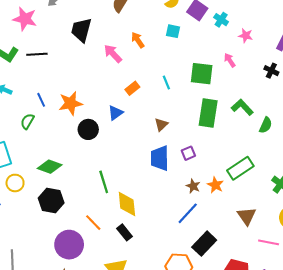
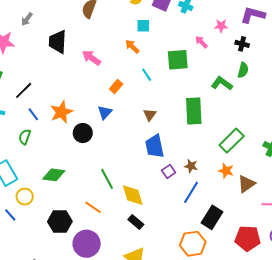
pink star: (246, 36) -> (221, 26), moved
orange arrow: (138, 40) -> (132, 47), moved
black line: (37, 54) -> (24, 90), moved, turned -30
green rectangle: (208, 113) -> (194, 111), moved
green semicircle: (266, 125) -> (243, 70), moved
purple square: (188, 153) -> (169, 171), moved
orange star: (215, 185) -> (226, 171), moved
black hexagon: (51, 200) -> (60, 221), moved
brown triangle: (247, 216) -> (246, 184), turned 42
orange line: (93, 223) -> (93, 207), moved

